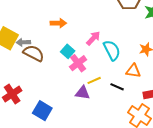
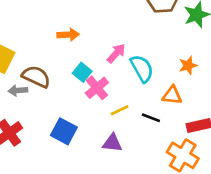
gray arrow: (23, 42) -> (18, 90), moved
purple triangle: (83, 93) -> (112, 143), moved
blue square: (42, 111) -> (64, 131), moved

